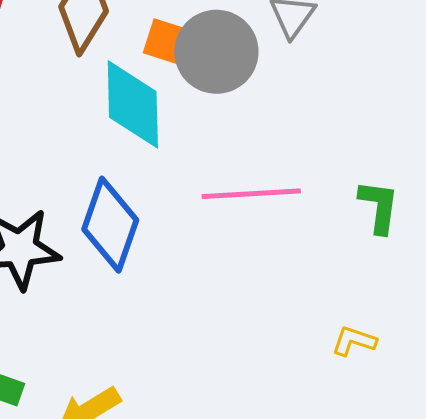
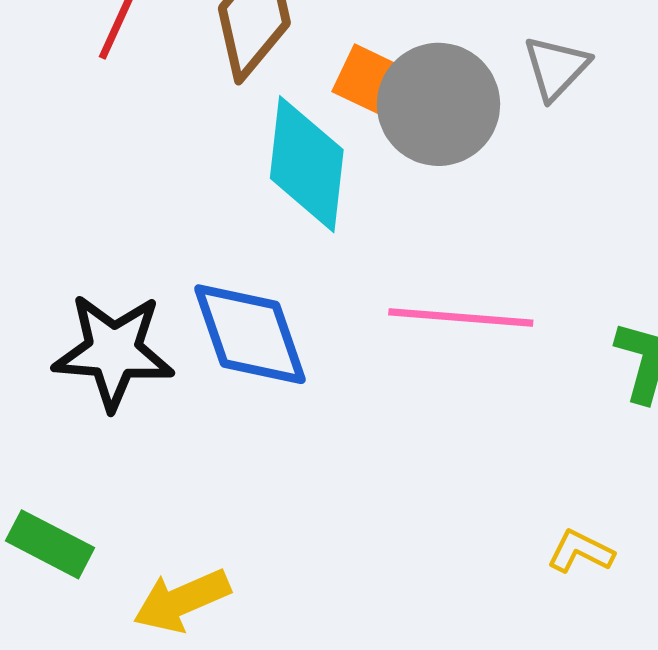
blue diamond: (110, 225) -> (250, 334), turned -46

